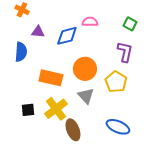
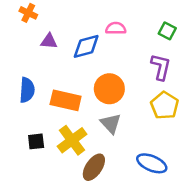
blue semicircle: (21, 52) -> (27, 90), moved
yellow pentagon: (116, 82) -> (165, 105), moved
brown ellipse: (73, 130) -> (94, 167), turned 55

